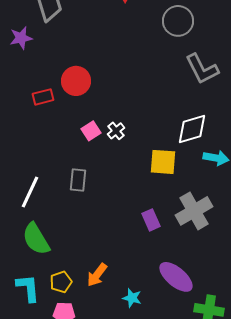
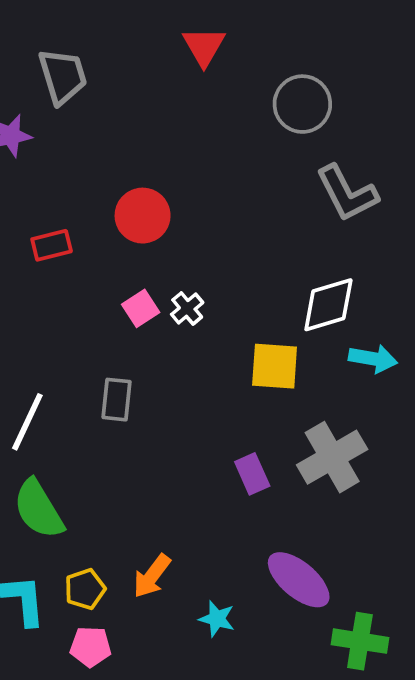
red circle: (76, 81) -> (143, 216), moved

